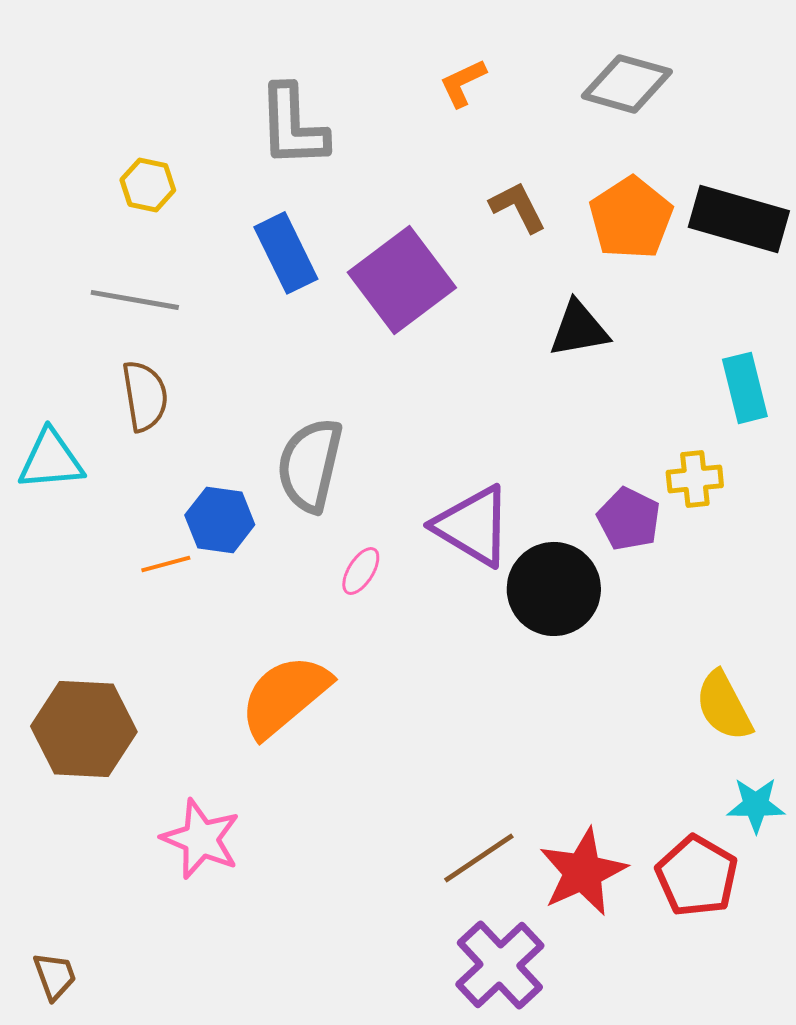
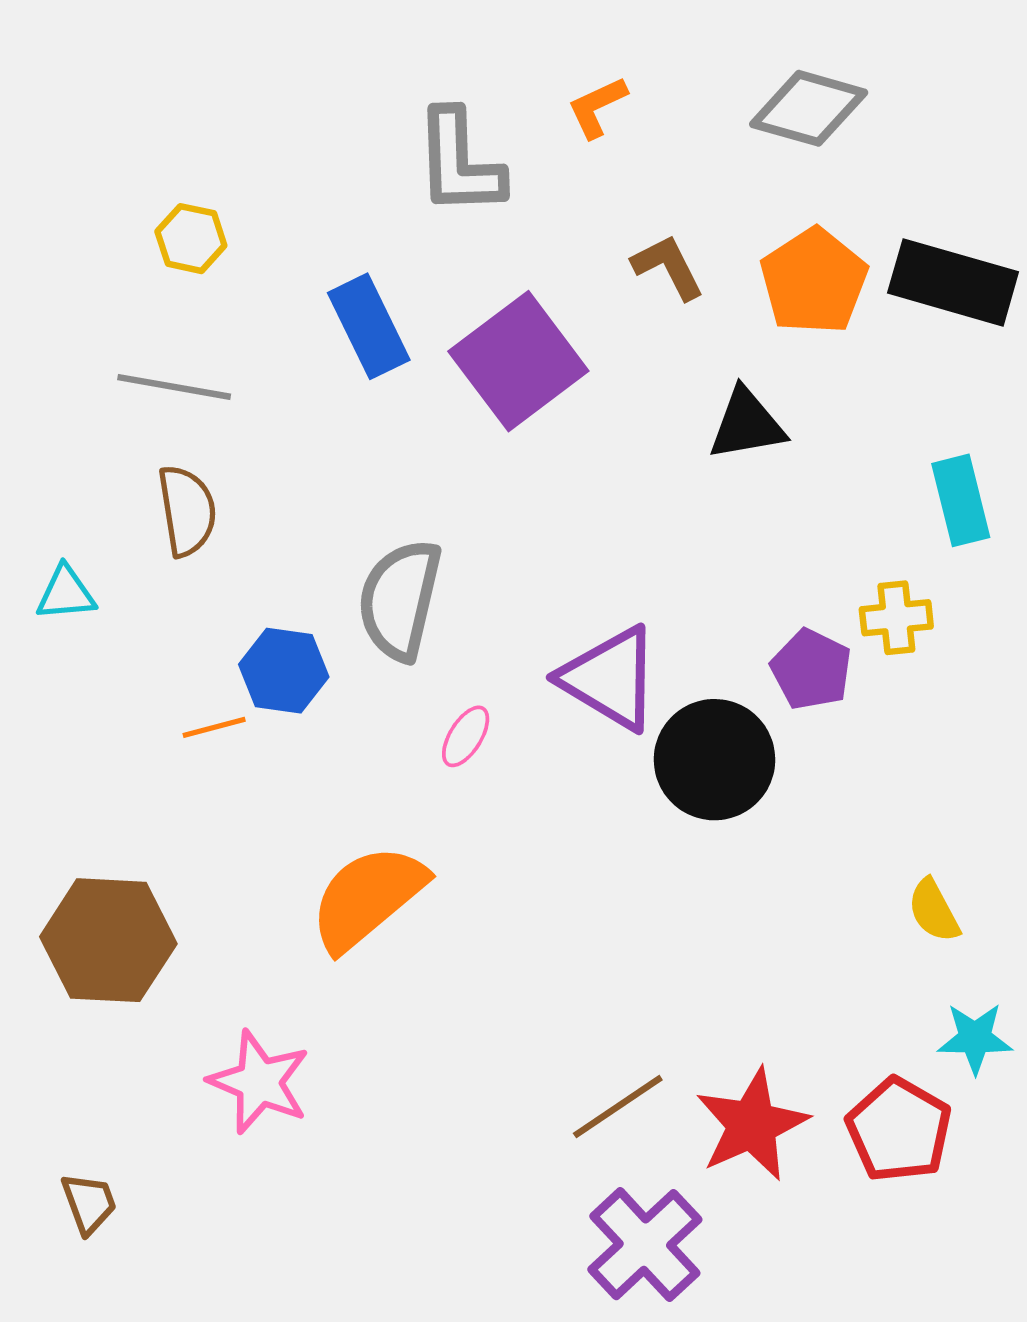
gray L-shape: (293, 126) -> (459, 163), moved
cyan triangle: (51, 460) -> (66, 593), size x0.7
yellow semicircle: (724, 706) -> (934, 911), size x0.7
brown trapezoid: (55, 976) -> (89, 1203), moved

